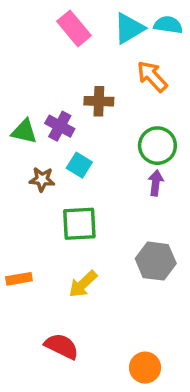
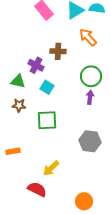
green triangle: (24, 131) -> (18, 81), moved
brown star: (42, 179) -> (19, 105), moved
yellow arrow: (83, 284) -> (51, 168), moved

